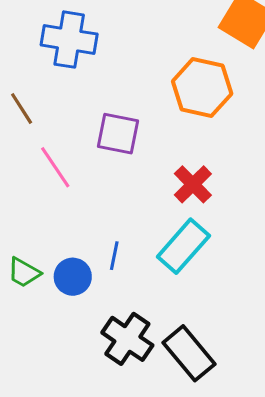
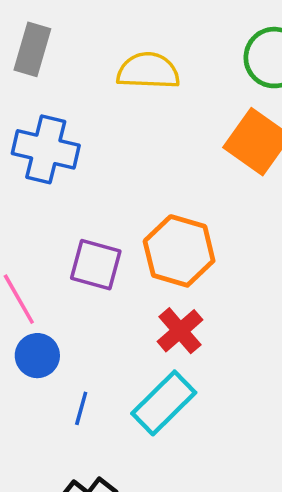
orange hexagon: (202, 88) -> (179, 251), moved
blue circle: (73, 277) -> (37, 356), moved

